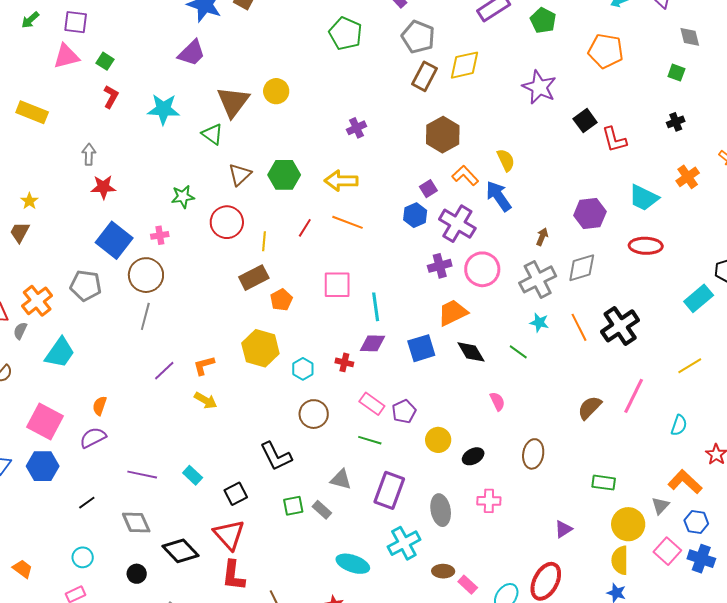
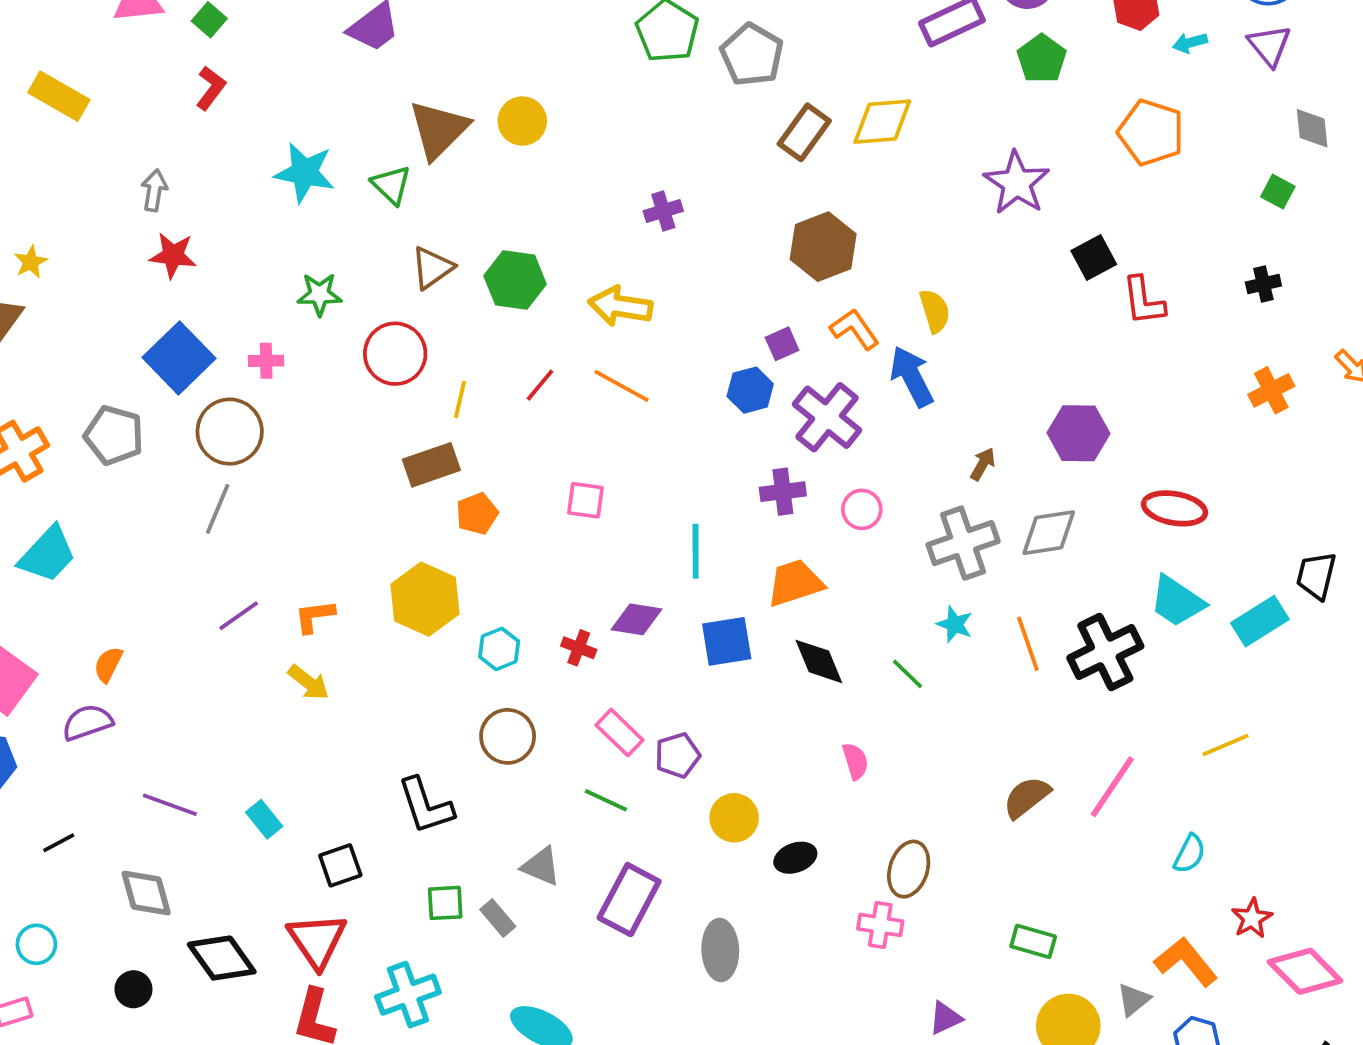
gray pentagon: (418, 37) -> (752, 55), moved
cyan star: (163, 109) -> (305, 173), moved
cyan trapezoid: (644, 198) -> (1177, 601), moved
pink circle: (482, 269) -> (862, 509), size x0.6
pink square: (337, 285) -> (585, 500), size x0.7
cyan line: (376, 307) -> (696, 551), moved
pink cross: (489, 501) -> (880, 925), moved
cyan cross: (404, 543) -> (408, 995), moved

